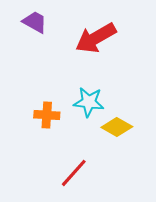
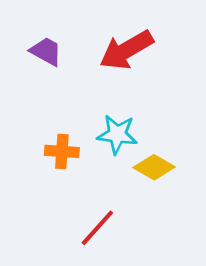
purple trapezoid: (35, 22) -> (46, 51), moved

